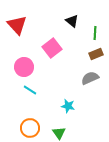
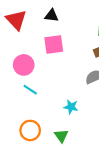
black triangle: (72, 21) -> (52, 16), moved, turned -32
pink square: (52, 48) -> (54, 45), turned 30

